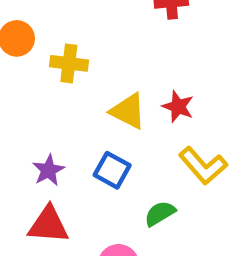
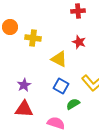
red star: (178, 107) -> (79, 42), moved
blue square: (112, 170) -> (61, 86), moved

